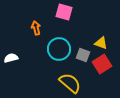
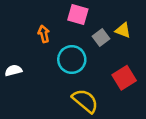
yellow triangle: (101, 43) -> (123, 30), moved
gray square: (83, 55) -> (101, 38), moved, turned 32

